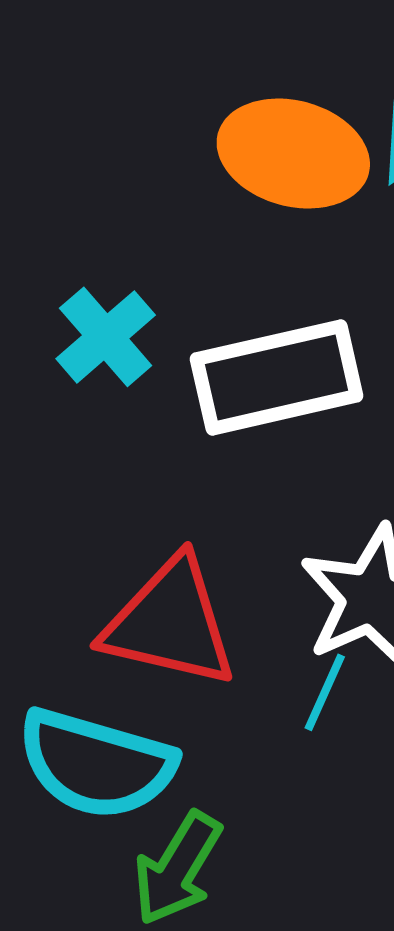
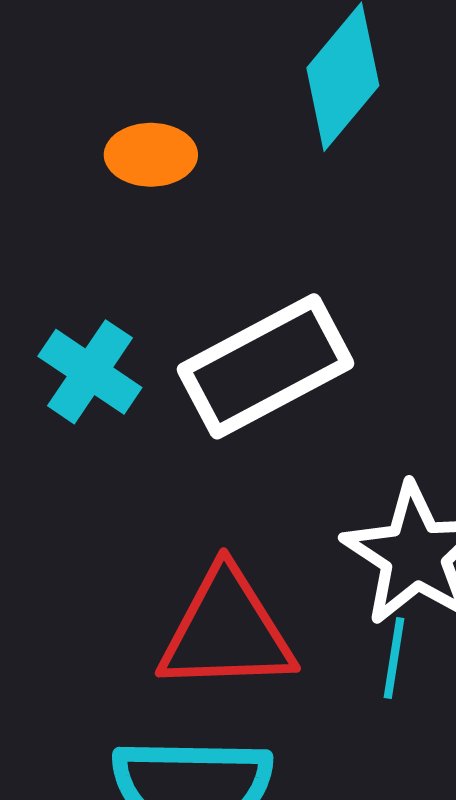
orange ellipse: (293, 154) -> (151, 155), moved, size x0.6

